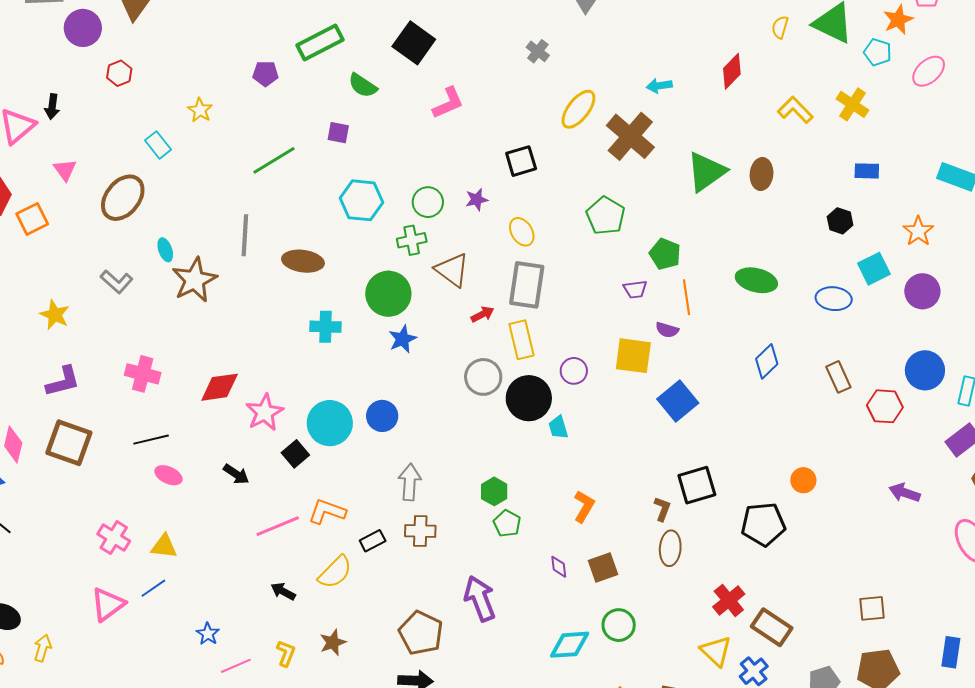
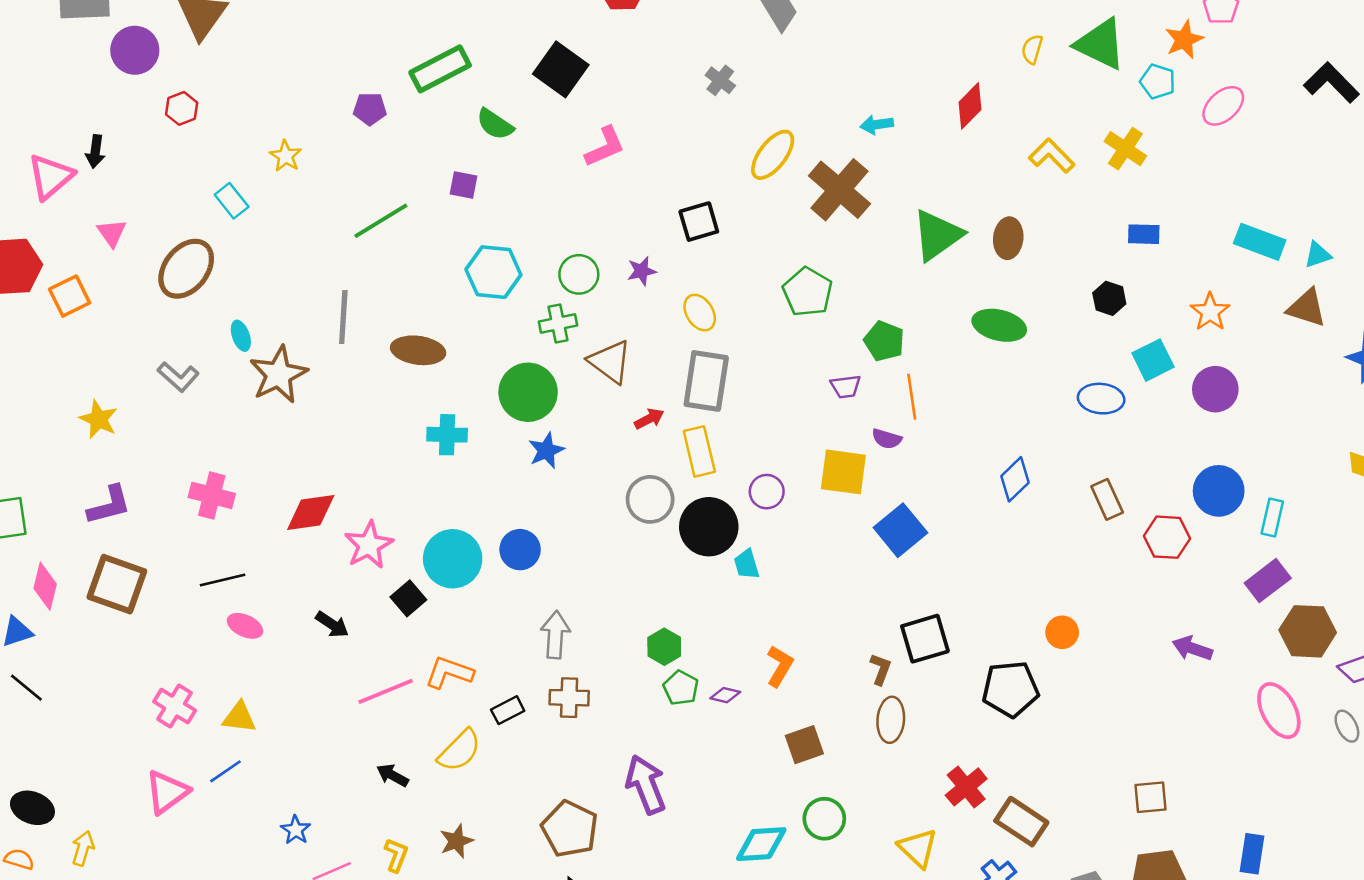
green ellipse: (756, 280) -> (999, 325), moved
purple diamond: (559, 567) -> (725, 695), moved, turned -70
yellow triangle: (716, 651) -> (918, 848), moved

